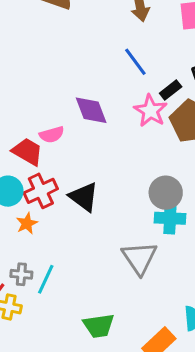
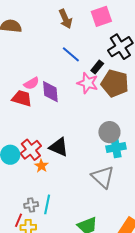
purple diamond: (91, 110) -> (50, 92), turned 30
pink semicircle: (52, 135) -> (31, 83), moved
red trapezoid: (27, 152) -> (22, 98), moved
orange star: (27, 223) -> (41, 166), moved

